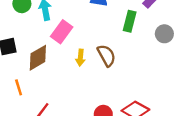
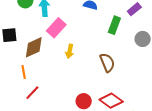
brown semicircle: (106, 55) -> (107, 63), moved
orange line: (19, 87) -> (24, 72), moved

